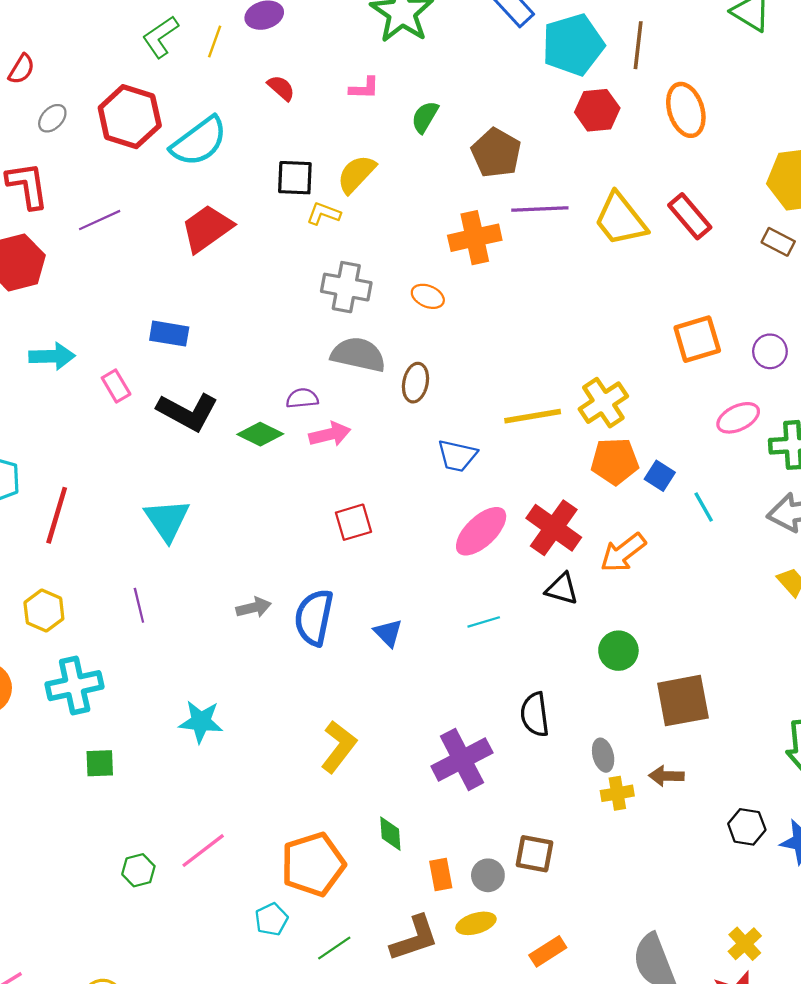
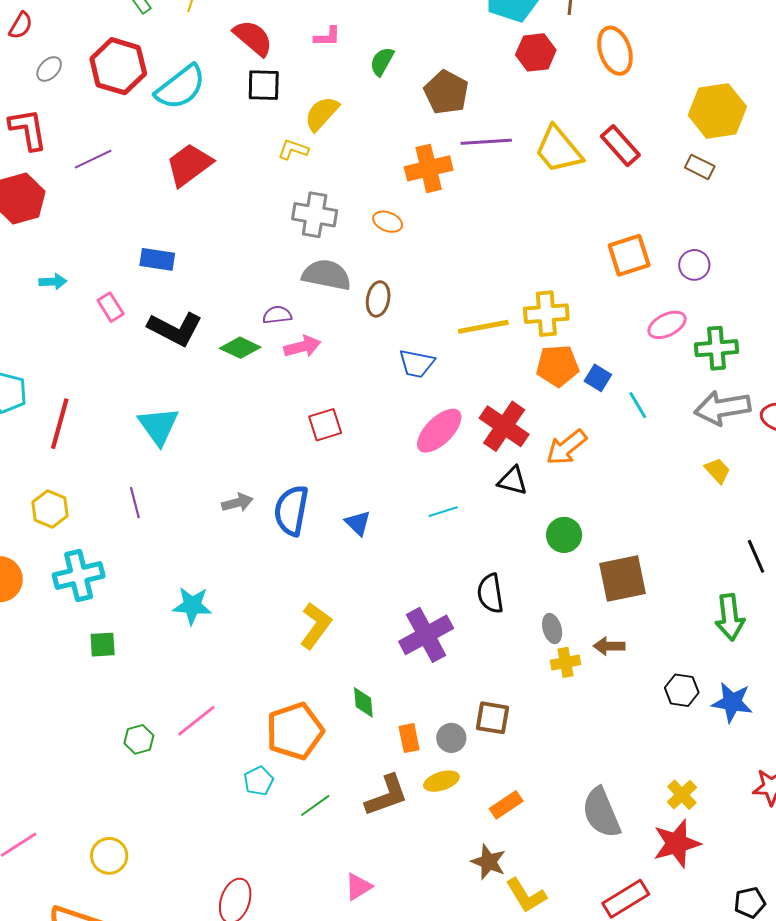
red semicircle: (281, 88) -> (253, 38), size x1.6
black square: (295, 178) -> (264, 85), moved
cyan arrow: (52, 356) -> (53, 282), size x0.7
yellow cross: (603, 403) -> (546, 314), turned 30

